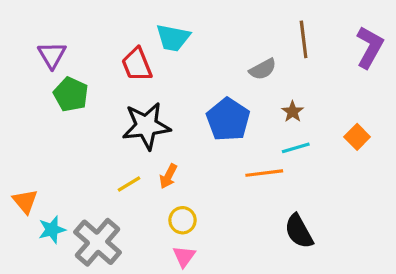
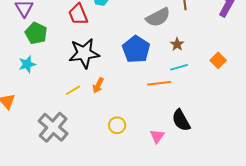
gray semicircle: (263, 69) -> (158, 17), size x1.4
yellow circle: (182, 220) -> (117, 125), moved
cyan star: (52, 230) -> (27, 64), moved
pink triangle: (184, 256) -> (157, 136), moved

